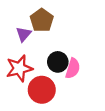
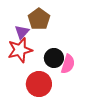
red star: (19, 68) -> (20, 50), moved

